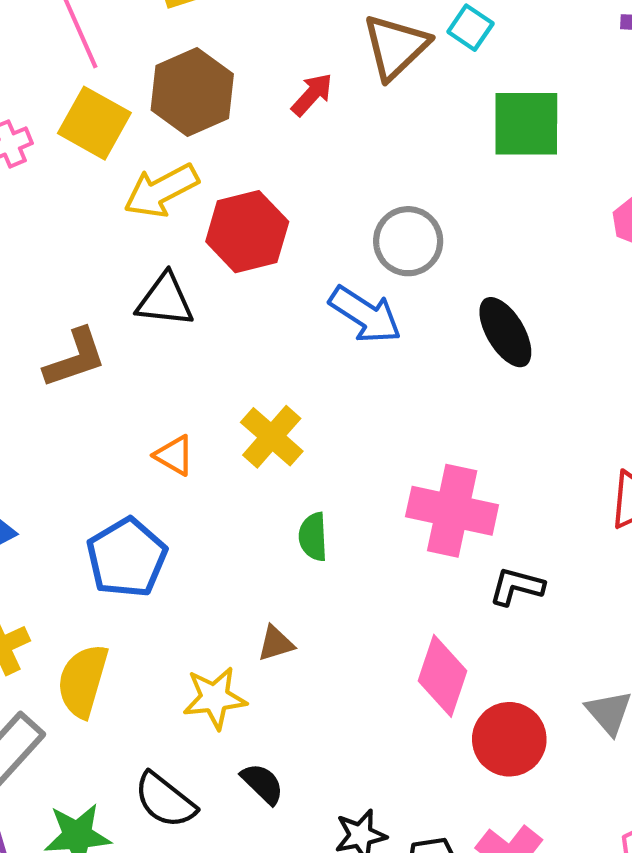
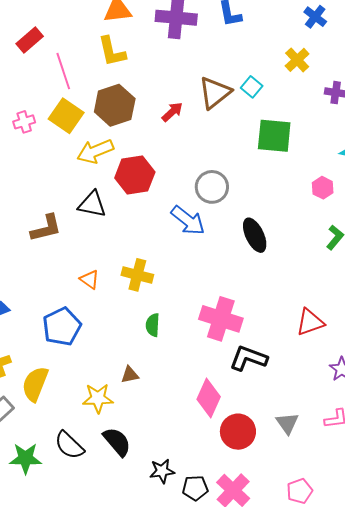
yellow cross: (272, 437) -> (137, 275), turned -32
black L-shape: (517, 586) -> (248, 358), size x1.4
black semicircle: (262, 784) -> (117, 442), size x1.4

